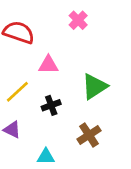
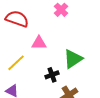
black cross: (51, 105) -> (52, 75), moved

